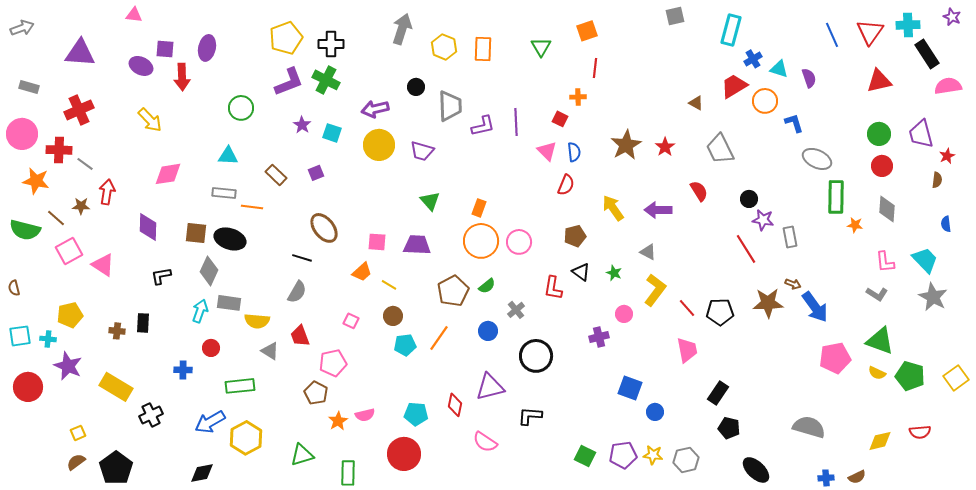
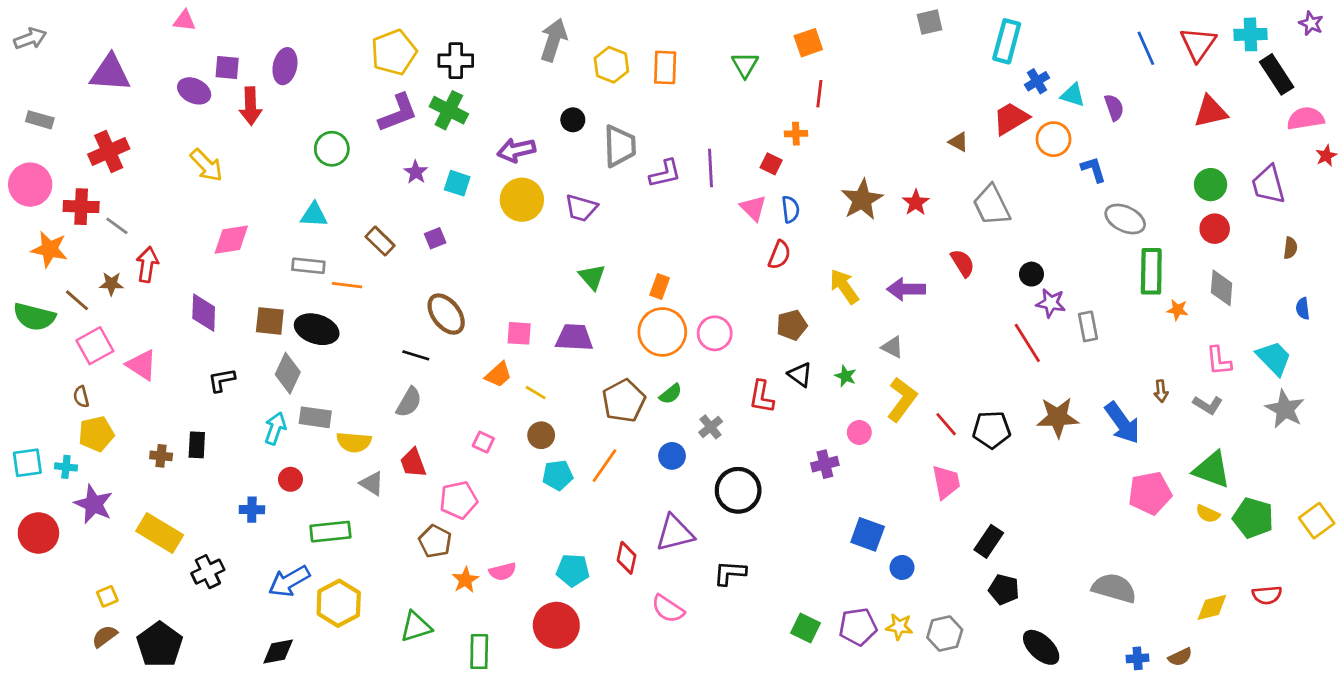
red star: (947, 156) -> (1326, 156), moved
brown arrow: (793, 284) -> (1161, 391), moved, turned 63
brown semicircle: (14, 288) -> (81, 397), moved

